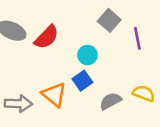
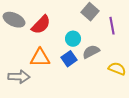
orange triangle: (54, 95) -> (40, 58), moved, turned -40
gray semicircle: (110, 101) -> (91, 52), moved

